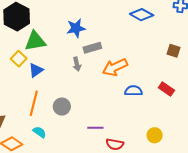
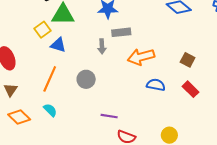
brown square: (174, 51) -> (188, 60), moved
blue triangle: (36, 70) -> (58, 45), turned 42
gray circle: (62, 107) -> (86, 79), moved

